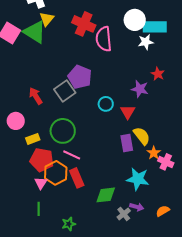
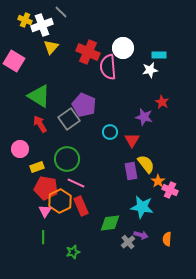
white circle: (135, 20) -> (123, 48), moved
cyan rectangle: (155, 27) -> (159, 55), size x0.6
green triangle: (35, 32) -> (39, 96), moved
orange semicircle: (163, 211) -> (167, 239), turned -56

